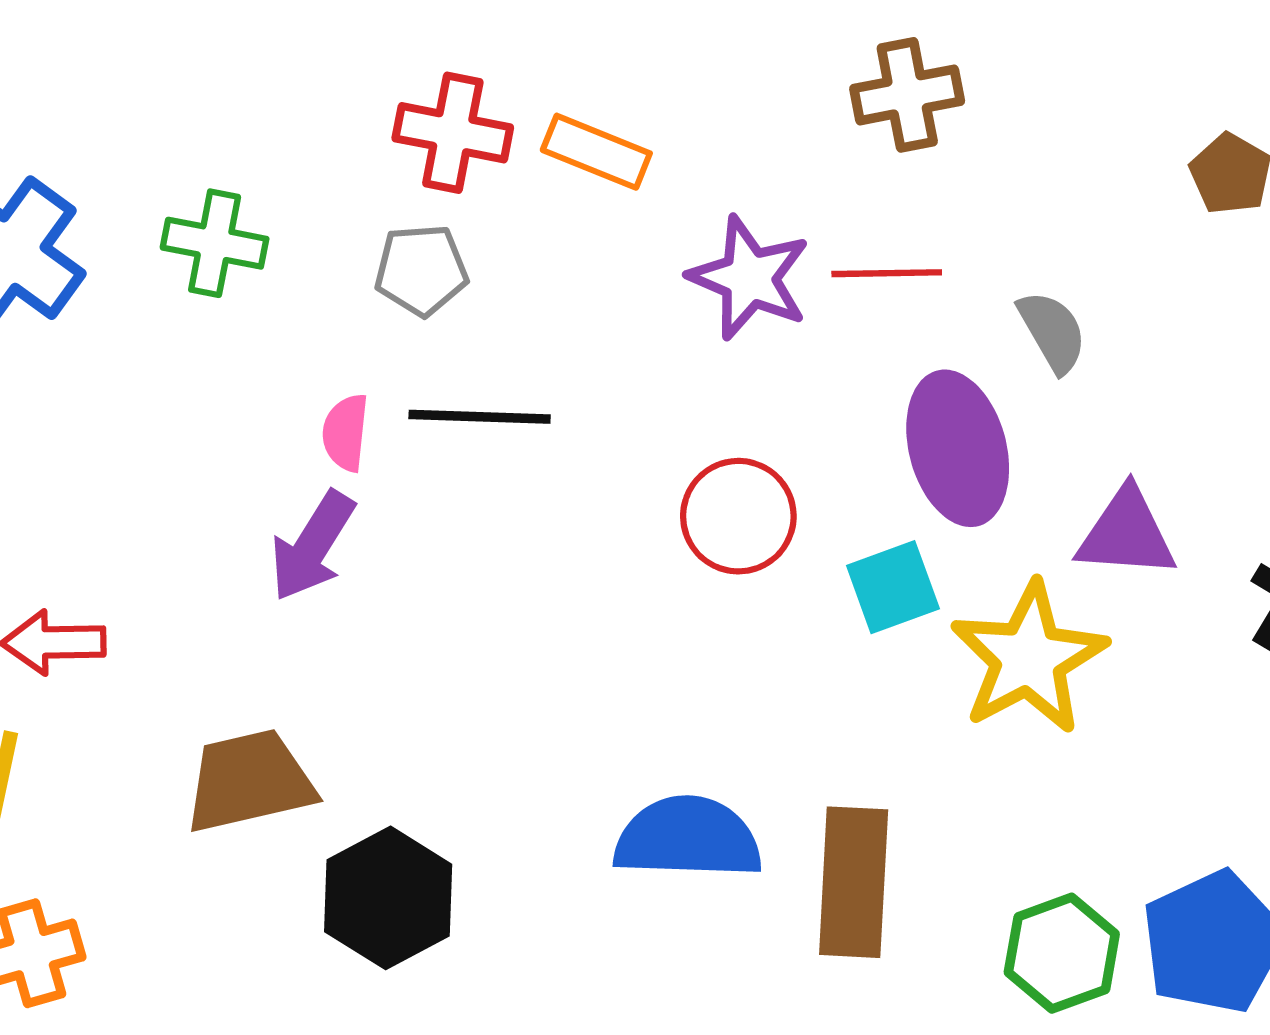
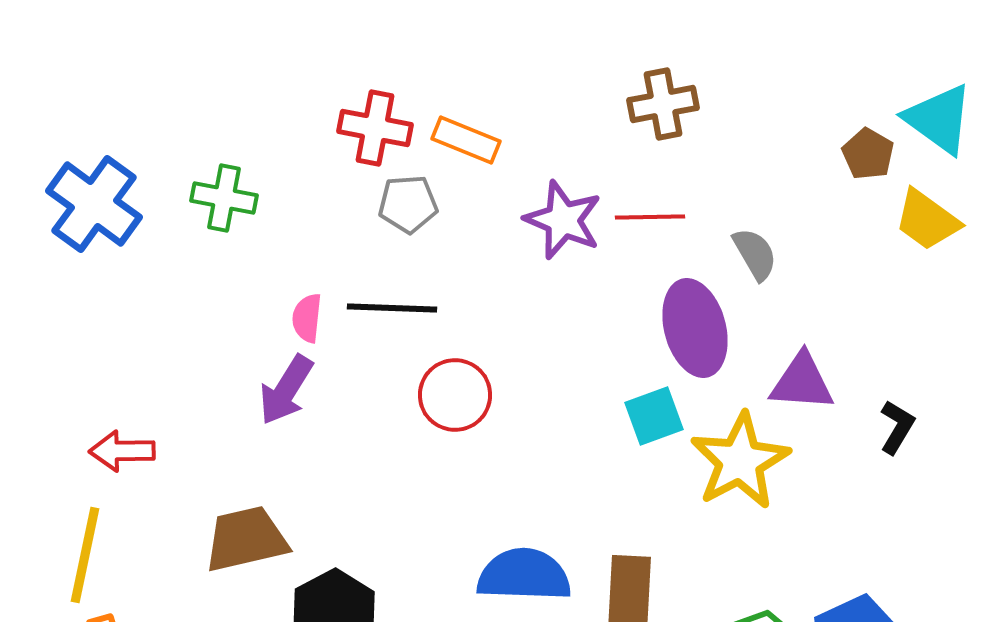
gray pentagon: (421, 270) -> (408, 204), moved
red circle: (738, 516) -> (455, 395), moved

